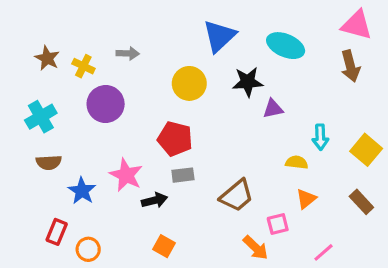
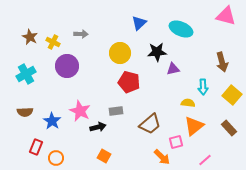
blue triangle: (219, 36) -> (139, 23), size x0.7
brown arrow: (350, 66) -> (222, 62), moved
red pentagon: (175, 139) -> (129, 82), moved
brown semicircle: (49, 162) -> (25, 112), moved
orange triangle: (306, 199) -> (194, 126), size x1.5

